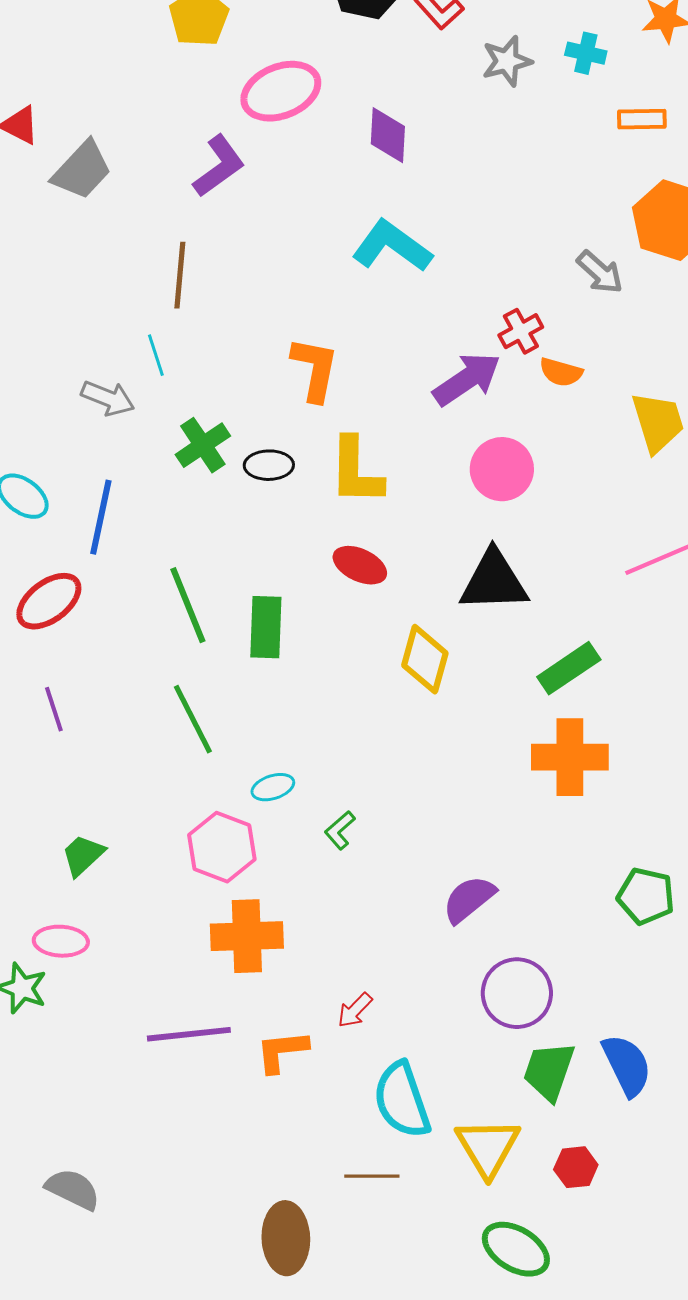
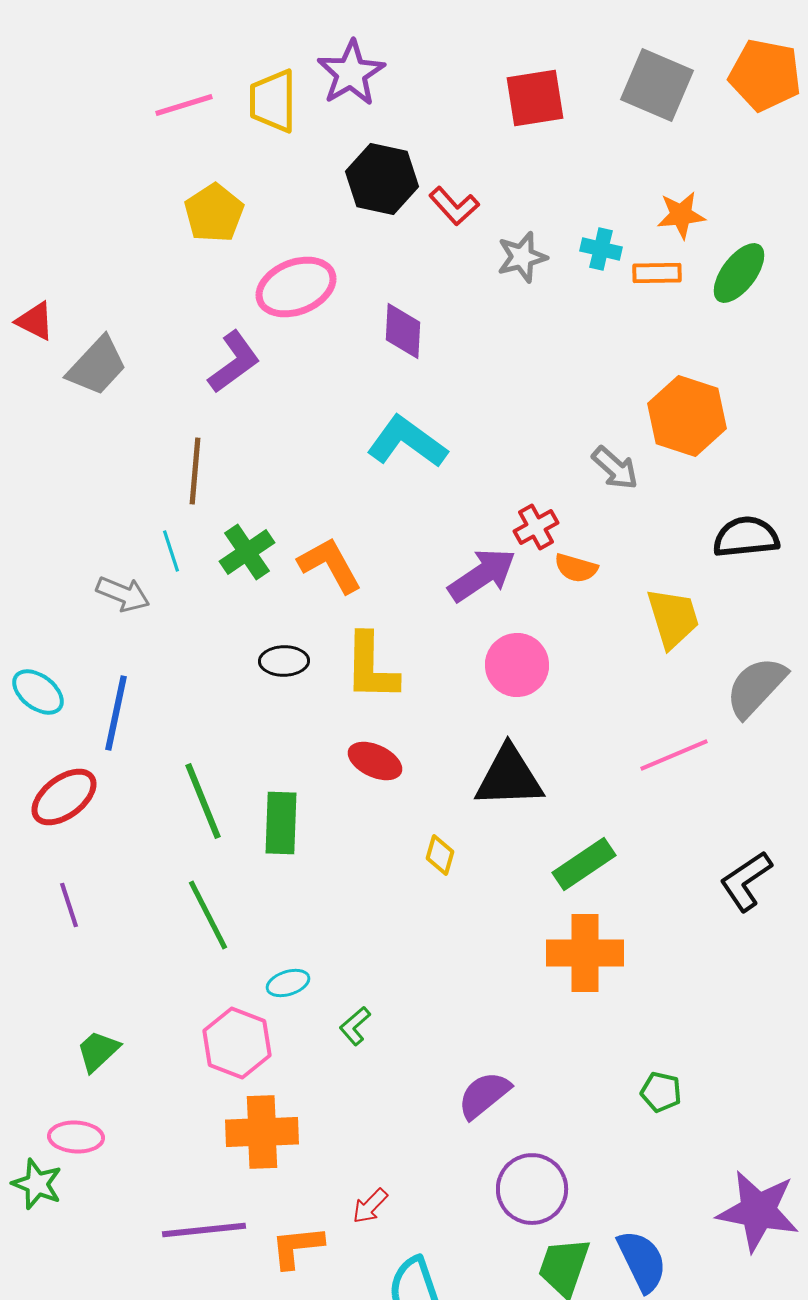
orange rectangle: (642, 119) -> (657, 273), moved
orange L-shape: (315, 369) -> (330, 565), turned -40
green cross: (203, 445) -> (247, 552), moved
yellow diamond: (425, 659) -> (440, 855), size x0.6
green pentagon: (646, 896) -> (661, 1092), size x0.7

